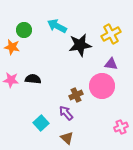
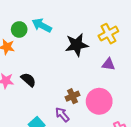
cyan arrow: (57, 26) -> (42, 25), moved
black semicircle: (33, 79) -> (28, 80), turned 35
pink circle: (102, 86) -> (99, 101), moved

